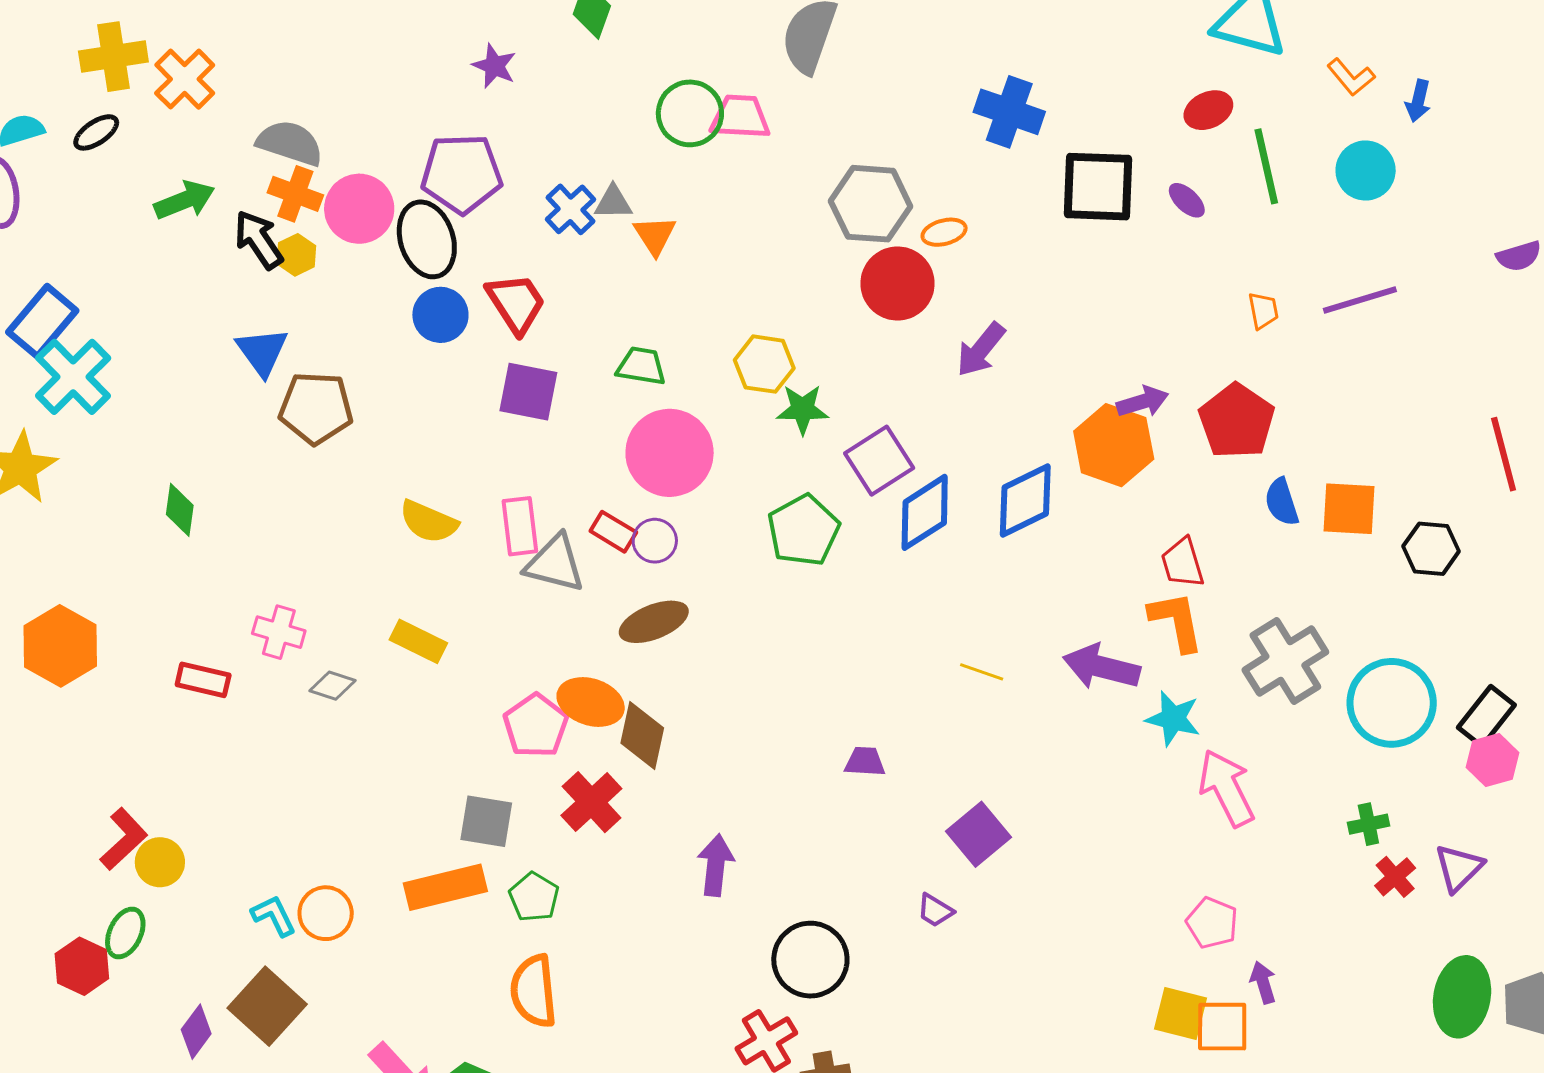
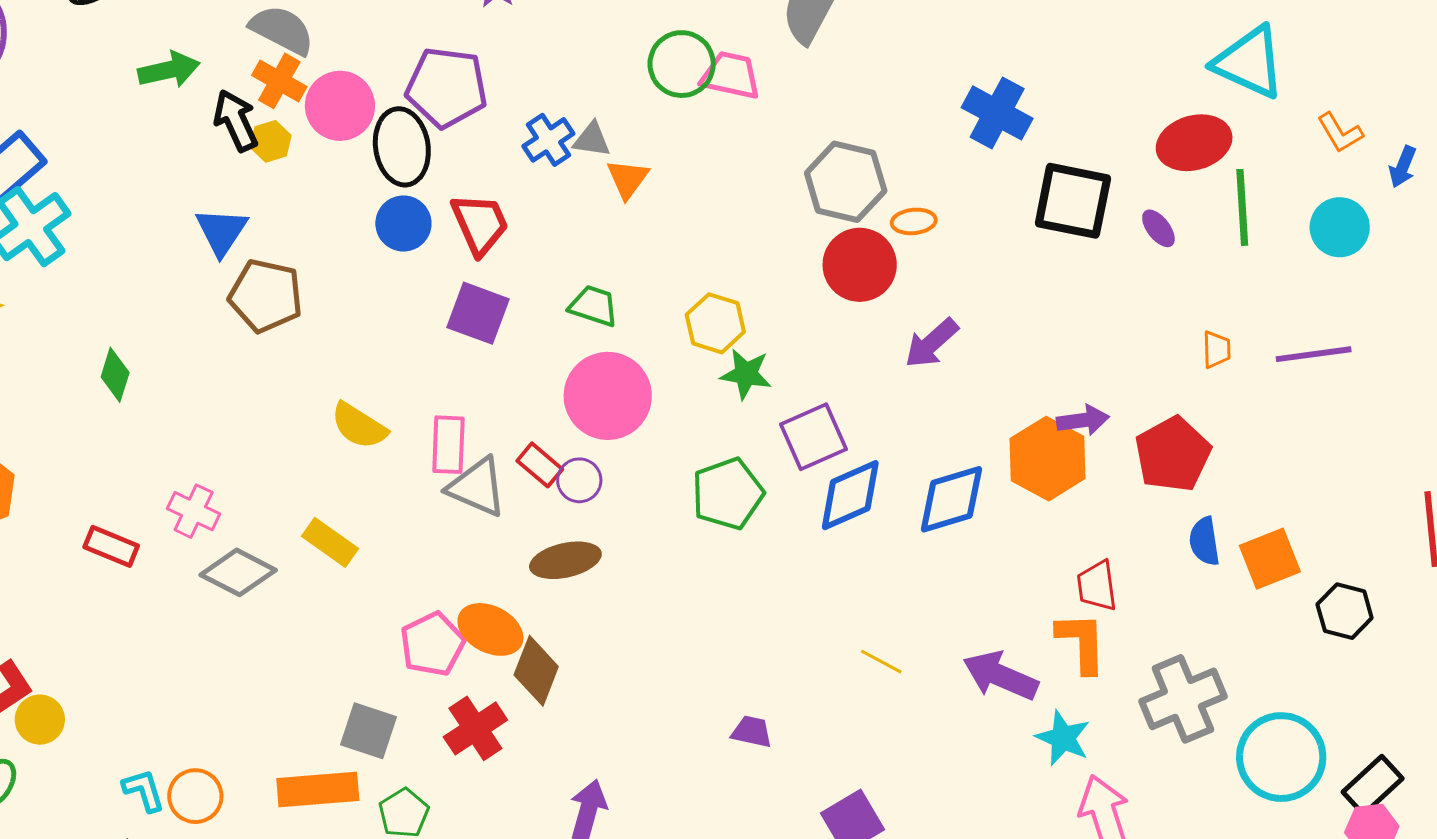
red ellipse: (1208, 110) -> (1194, 143), size x1.5
orange square: (1349, 509) -> (1270, 559), turned -34
gray diamond: (332, 686) -> (238, 572), size x1.6

